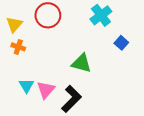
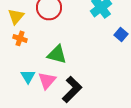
green triangle: (82, 63) -> (57, 54), moved

